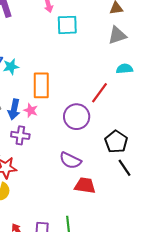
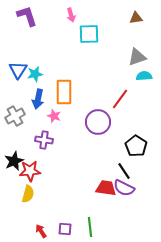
gray triangle: (117, 35) -> (137, 57), moved
blue arrow: (14, 109) -> (38, 99), moved
purple semicircle: (70, 160) -> (124, 188), moved
black line: (125, 168) -> (124, 171), moved

